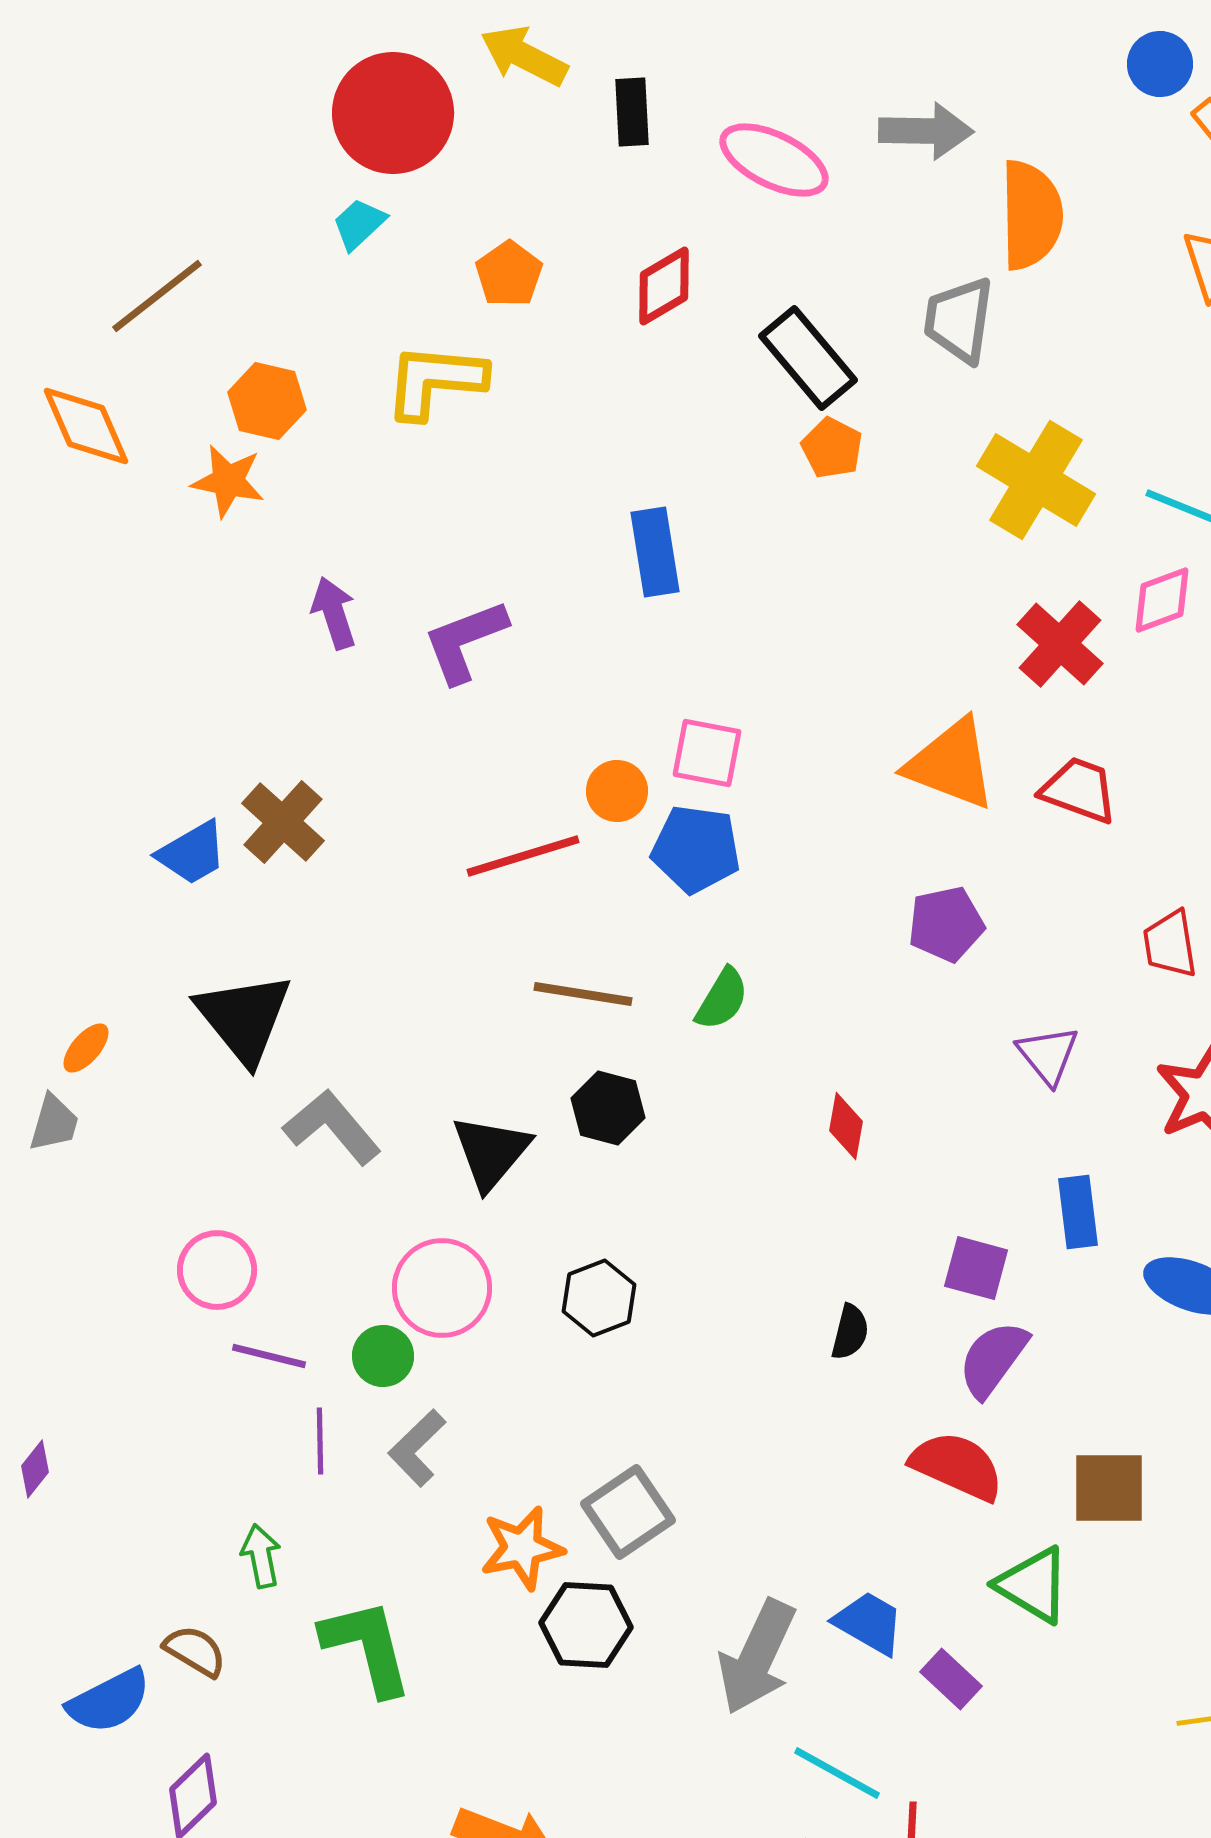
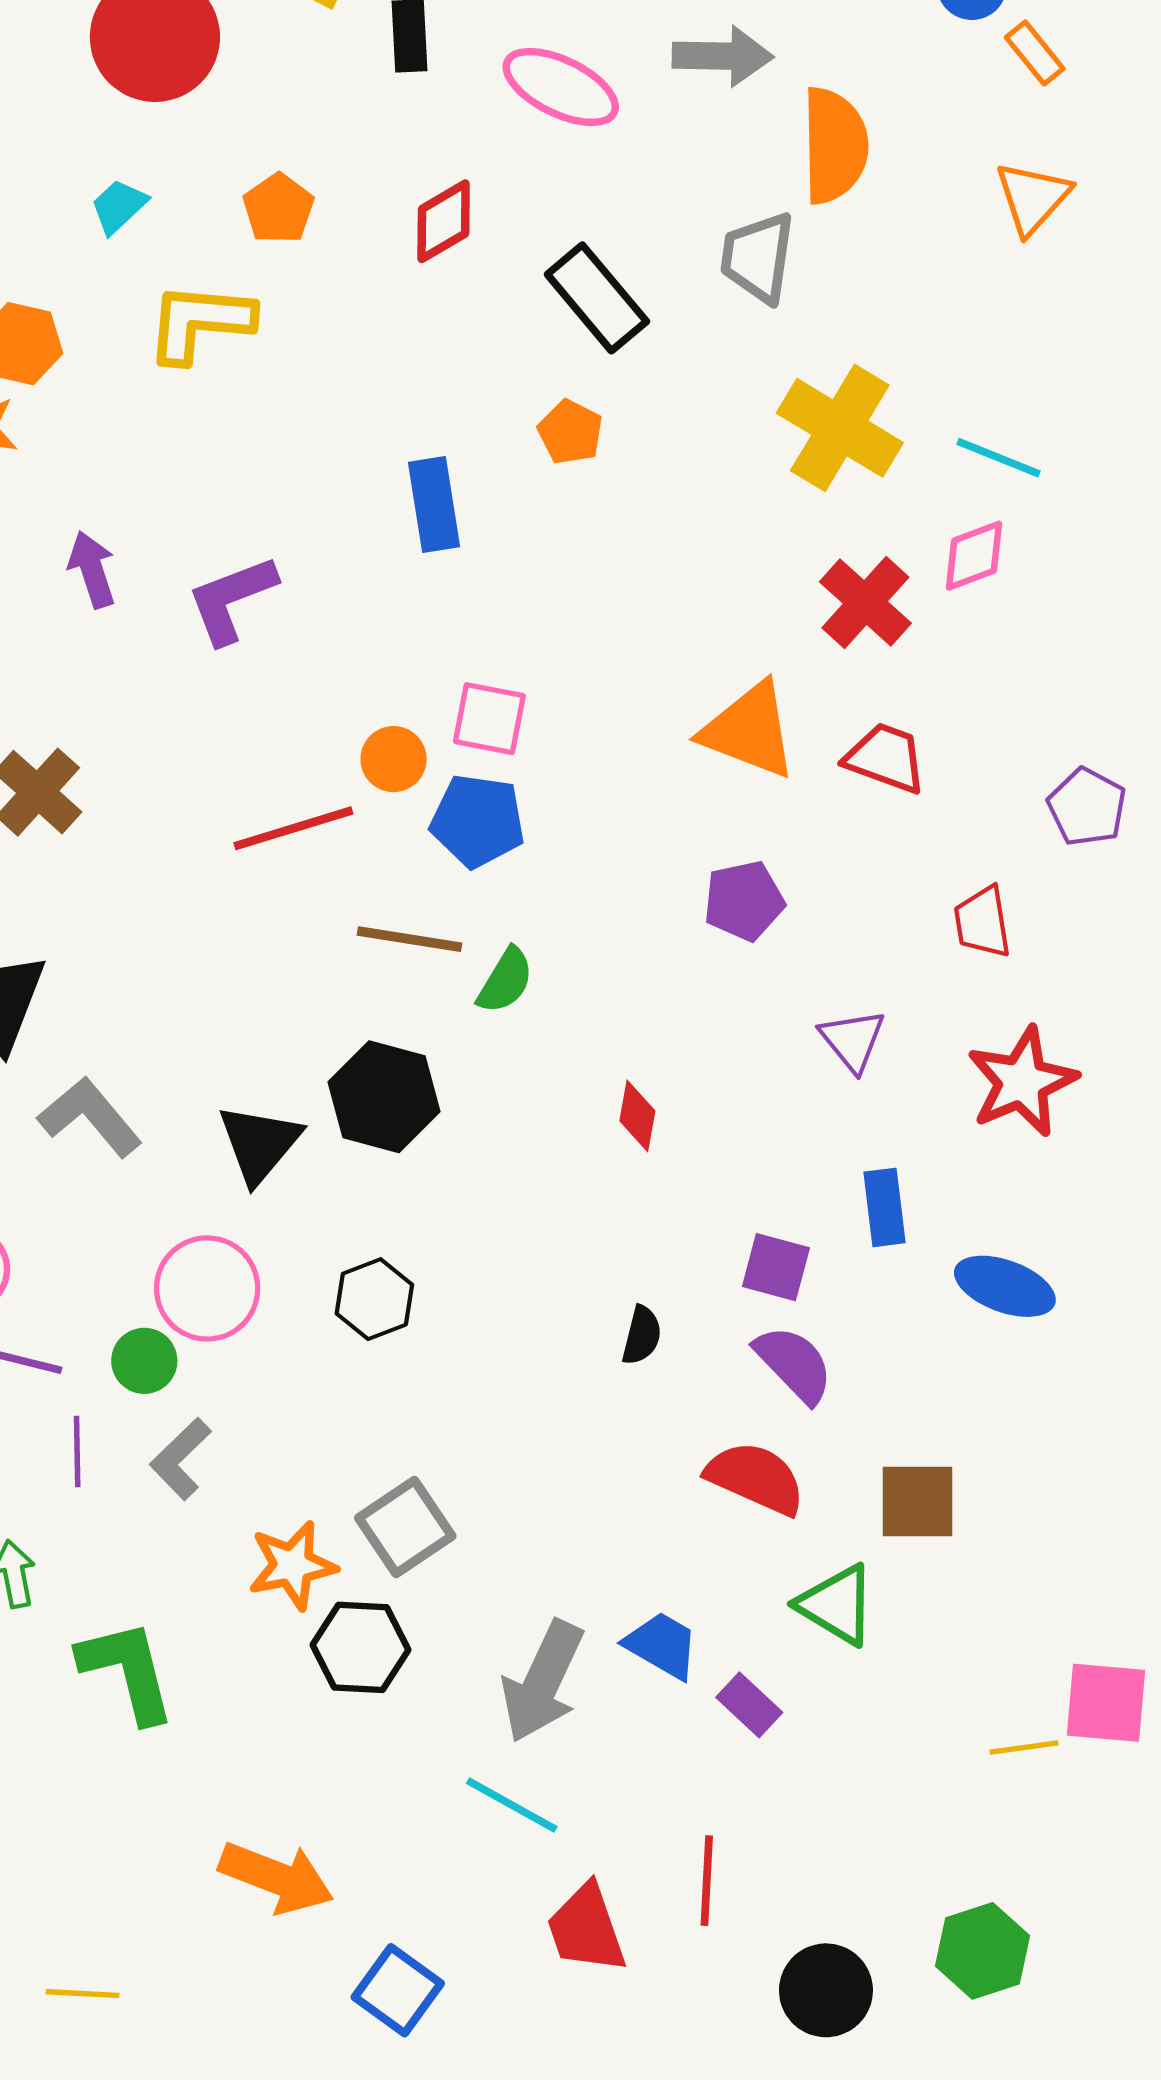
cyan trapezoid: (359, 224) -> (119, 206), moved
orange pentagon: (832, 448) -> (570, 432), moved
brown line: (583, 994) -> (409, 939), moved
black hexagon: (608, 1108) -> (384, 1097), size x1.4
purple semicircle: (993, 1359) -> (794, 1364), turned 100
cyan line: (837, 1773) -> (512, 1805), moved

